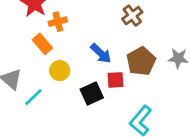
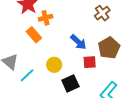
yellow circle: (60, 71) -> (54, 65), moved
black square: (92, 93) -> (70, 83), moved

